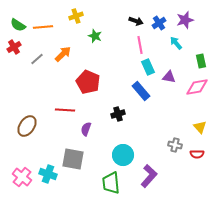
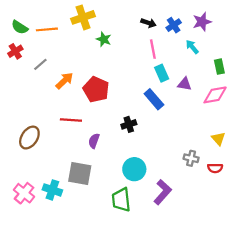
yellow cross: (76, 16) -> (83, 17), size x1.5
orange arrow: (63, 54) -> (64, 81), moved

